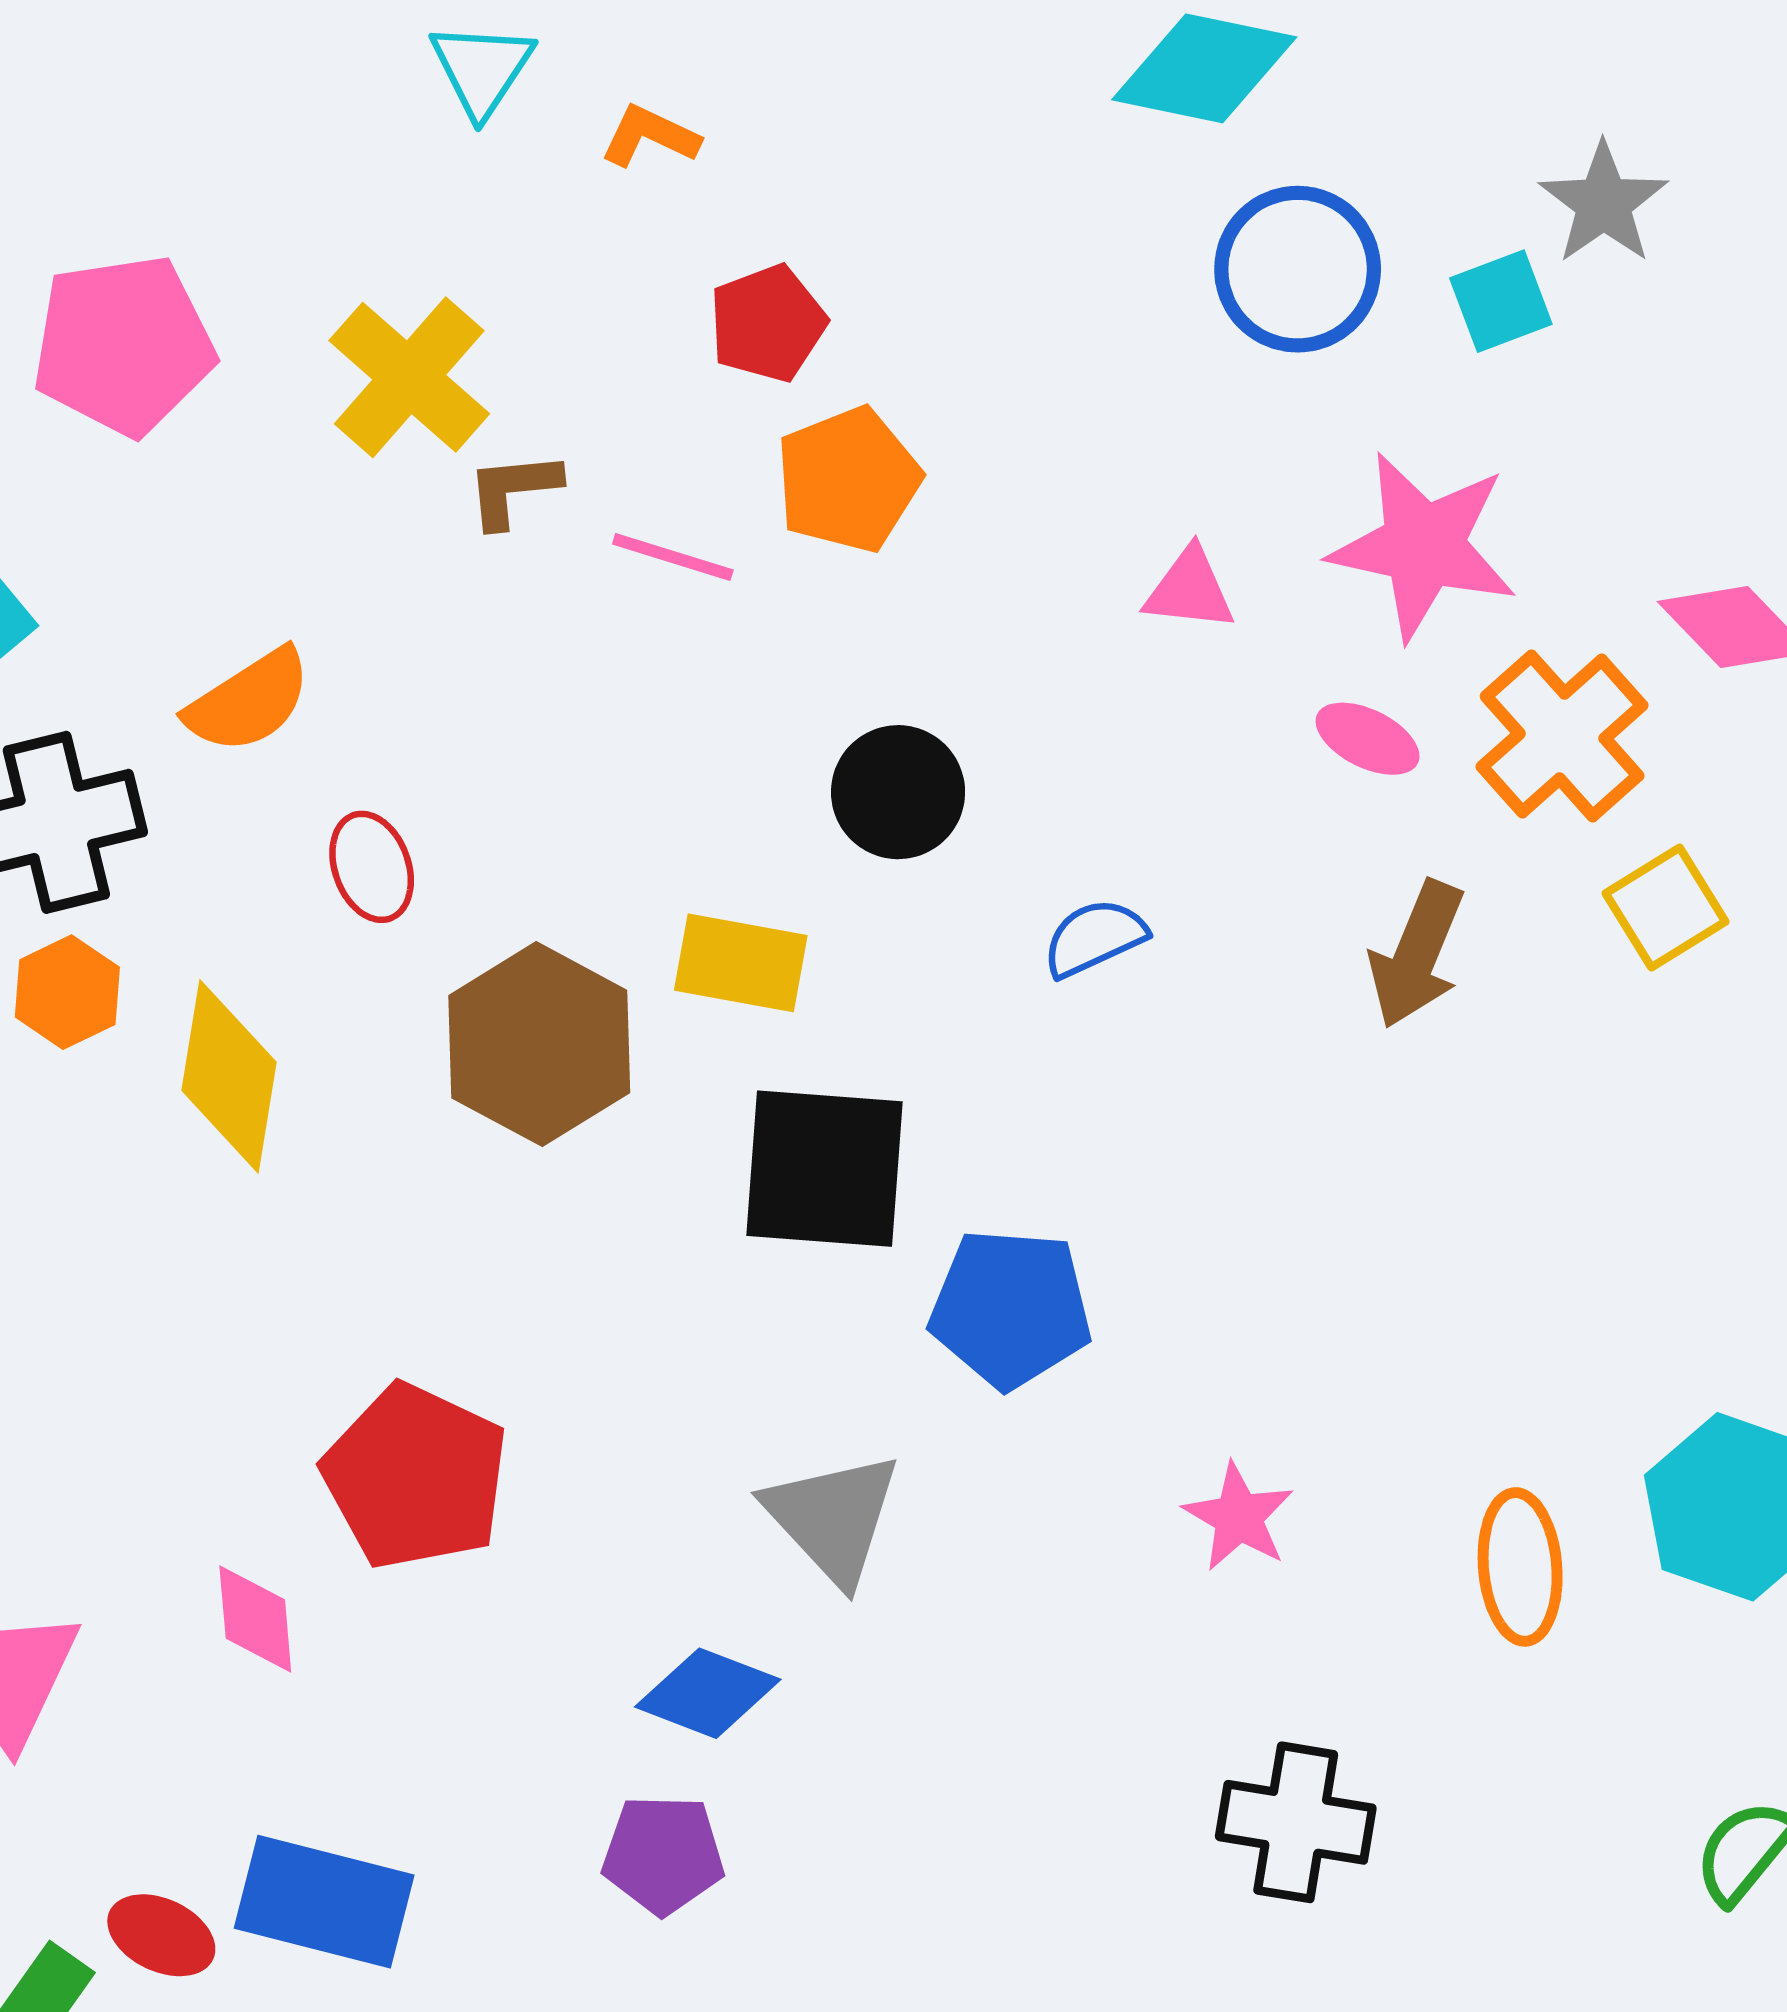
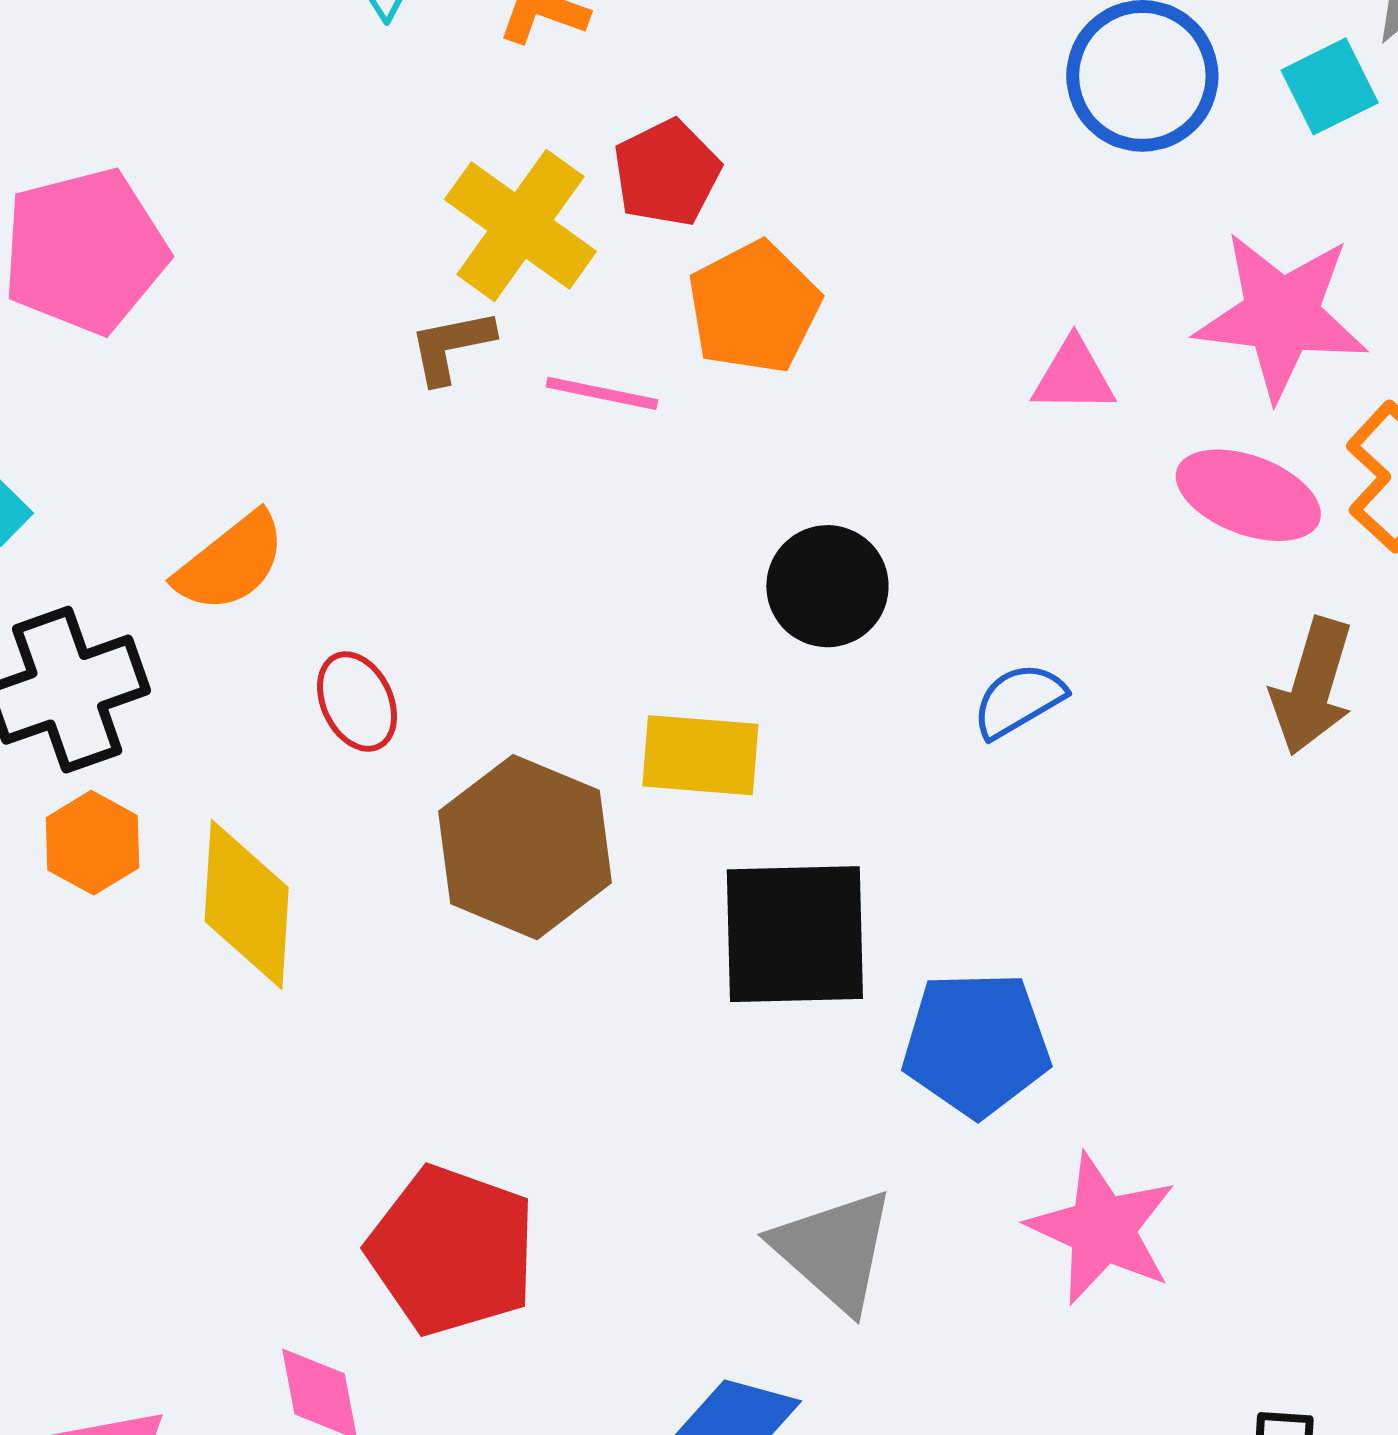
yellow cross: (409, 377) -> (520, 225), moved
pink ellipse: (1368, 739) -> (1248, 495), size x1.5
pink star: (1239, 1517) -> (1102, 1229), moved, size x1.5

